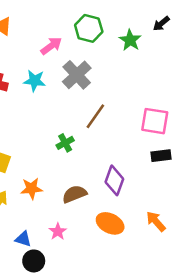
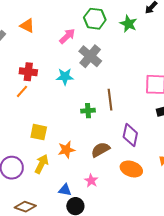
cyan star: (35, 81) -> (65, 77), moved
brown line: (95, 116) -> (110, 100), moved, turned -35
green cross: (65, 143) -> (88, 111), turned 32

